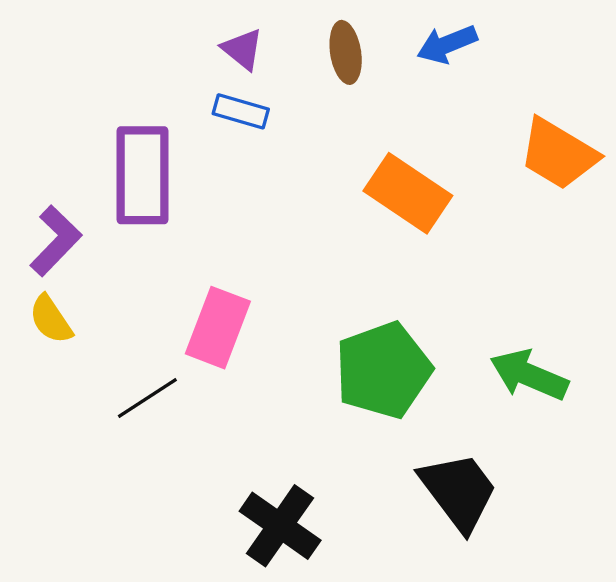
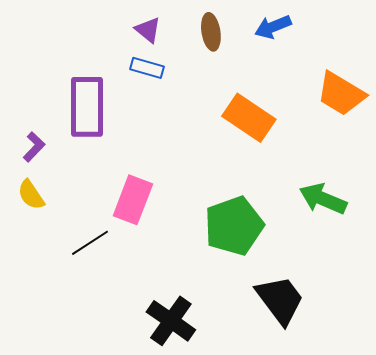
purple L-shape: (56, 241) -> (34, 147), size x0.7
green arrow: (529, 375) -> (323, 199), moved

